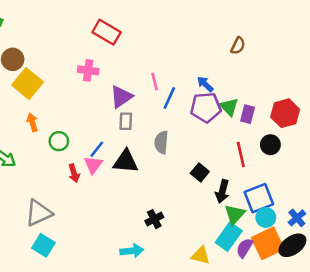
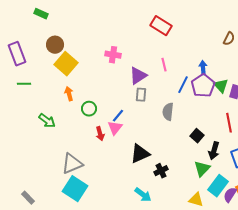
red rectangle: (107, 32) -> (161, 26), moved
blue arrow: (205, 84) -> (203, 68), turned 40
blue line: (169, 98) -> (183, 85), moved
purple pentagon: (206, 107) -> (203, 86), turned -30
black triangle: (126, 161) -> (140, 154), moved, turned -30
green triangle: (235, 214) -> (202, 169), moved
cyan square: (43, 245) -> (75, 189), size x1.4
cyan arrow: (132, 251) -> (143, 195), turned 42

